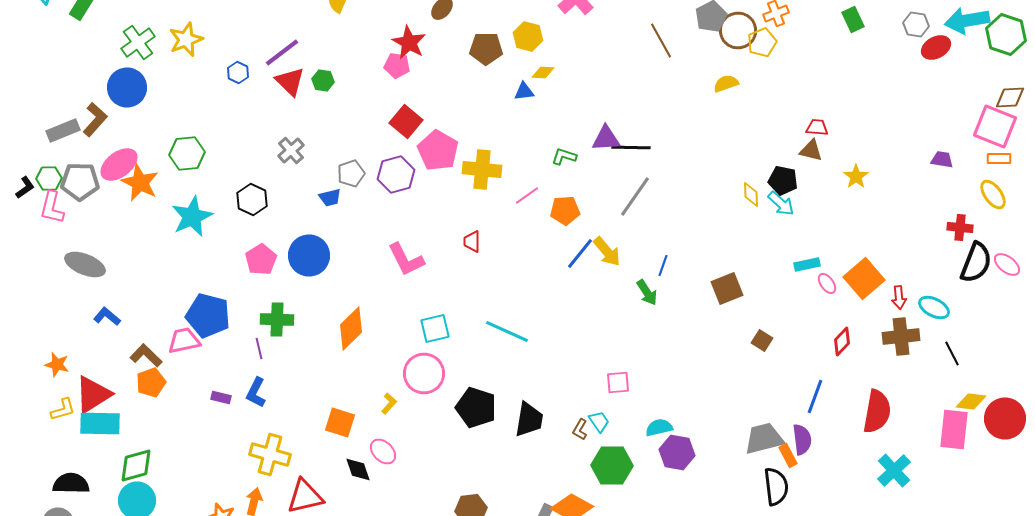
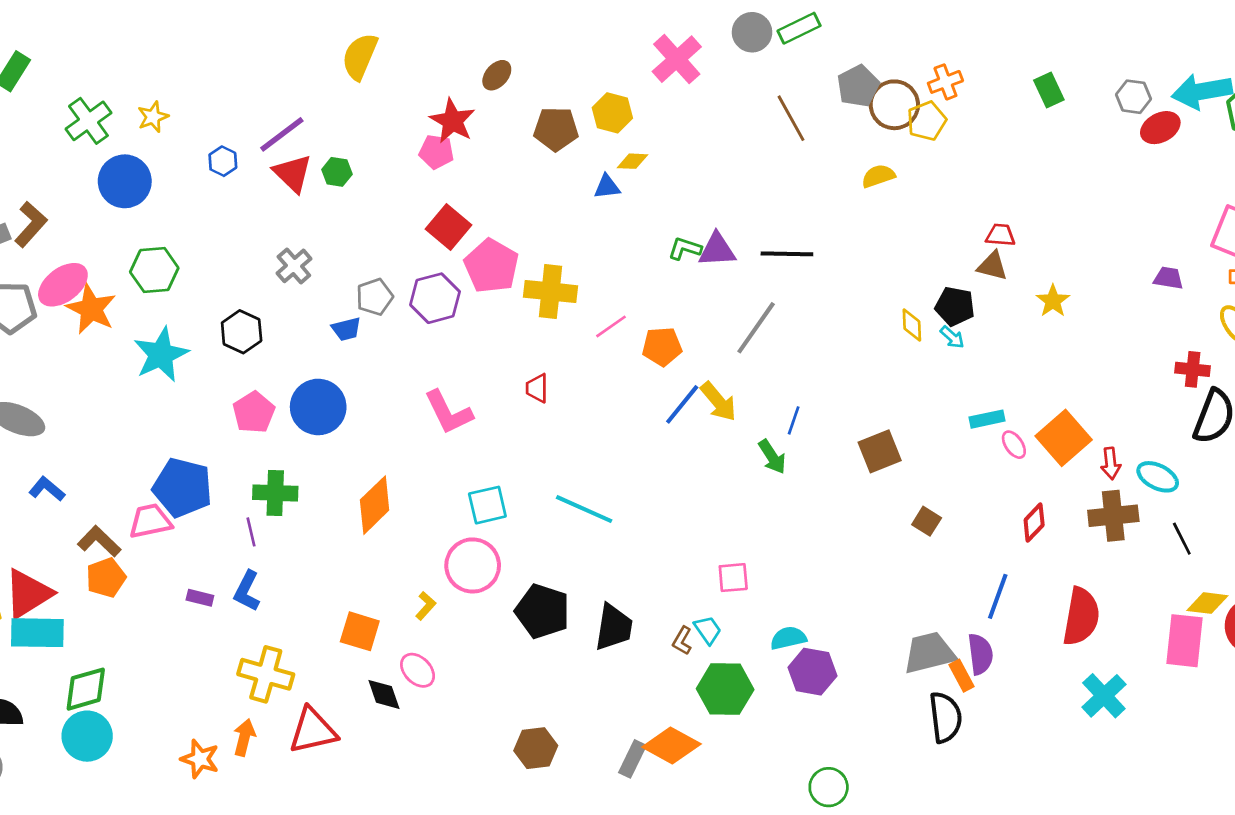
yellow star: (186, 40) -> (153, 117), size x0.7
blue circle: (127, 88) -> (125, 181), moved
black line: (631, 148) -> (787, 254), moved
green L-shape: (564, 156) -> (685, 248), moved
cyan arrow: (781, 204) -> (952, 337), size x0.7

